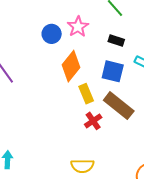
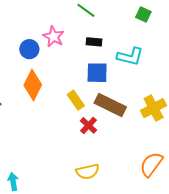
orange diamond: (71, 66) -> (33, 85), moved

